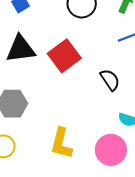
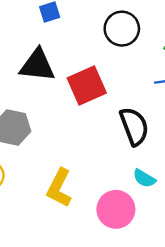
black semicircle: (110, 80) -> (134, 126), size x1.4

